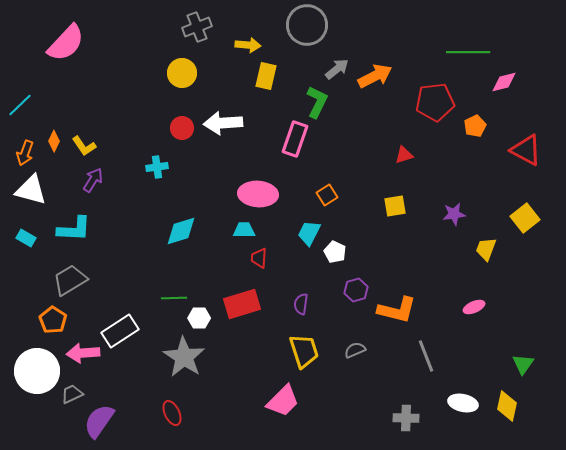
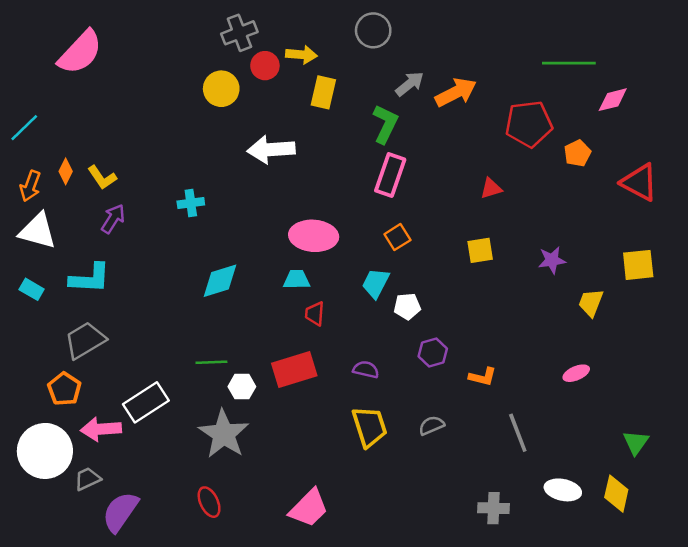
gray circle: (307, 25) -> (373, 30), size x0.7
red circle: (182, 128) -> (265, 66), moved
pink rectangle: (295, 139) -> (390, 175), moved
yellow square: (525, 218) -> (638, 265), turned 32
white pentagon: (335, 252) -> (407, 306), turned -30
purple semicircle: (301, 304) -> (366, 370), turned 95
orange L-shape: (397, 310) -> (483, 377), size x0.6
pink trapezoid: (283, 401) -> (309, 508), moved

